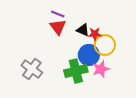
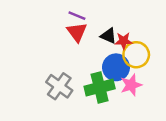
gray cross: (32, 69) -> (59, 86), moved

